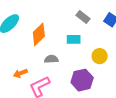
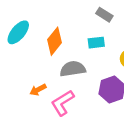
gray semicircle: (51, 59) -> (73, 69), size x1.5

